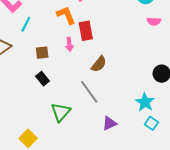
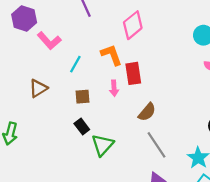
cyan line: (26, 24) -> (75, 64), moved
gray line: (89, 92) -> (156, 145), moved
green triangle: (61, 112) -> (103, 145), moved

